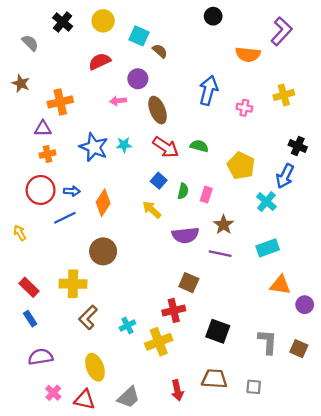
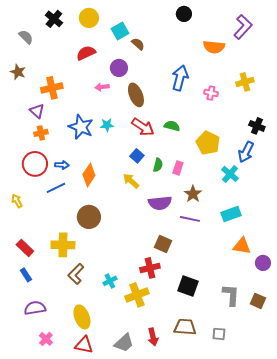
cyan square: (139, 36) -> (120, 31), turned 36
purple triangle: (43, 129) -> (37, 111), turned 42
gray trapezoid: (129, 397) -> (124, 343), moved
red triangle: (85, 400) -> (84, 345), moved

